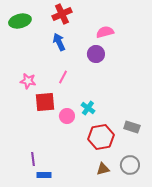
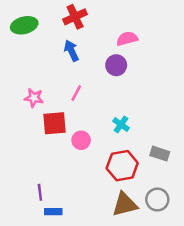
cyan cross: (88, 108) -> (121, 124), moved
brown triangle: (103, 169) -> (125, 204), size x1.6

